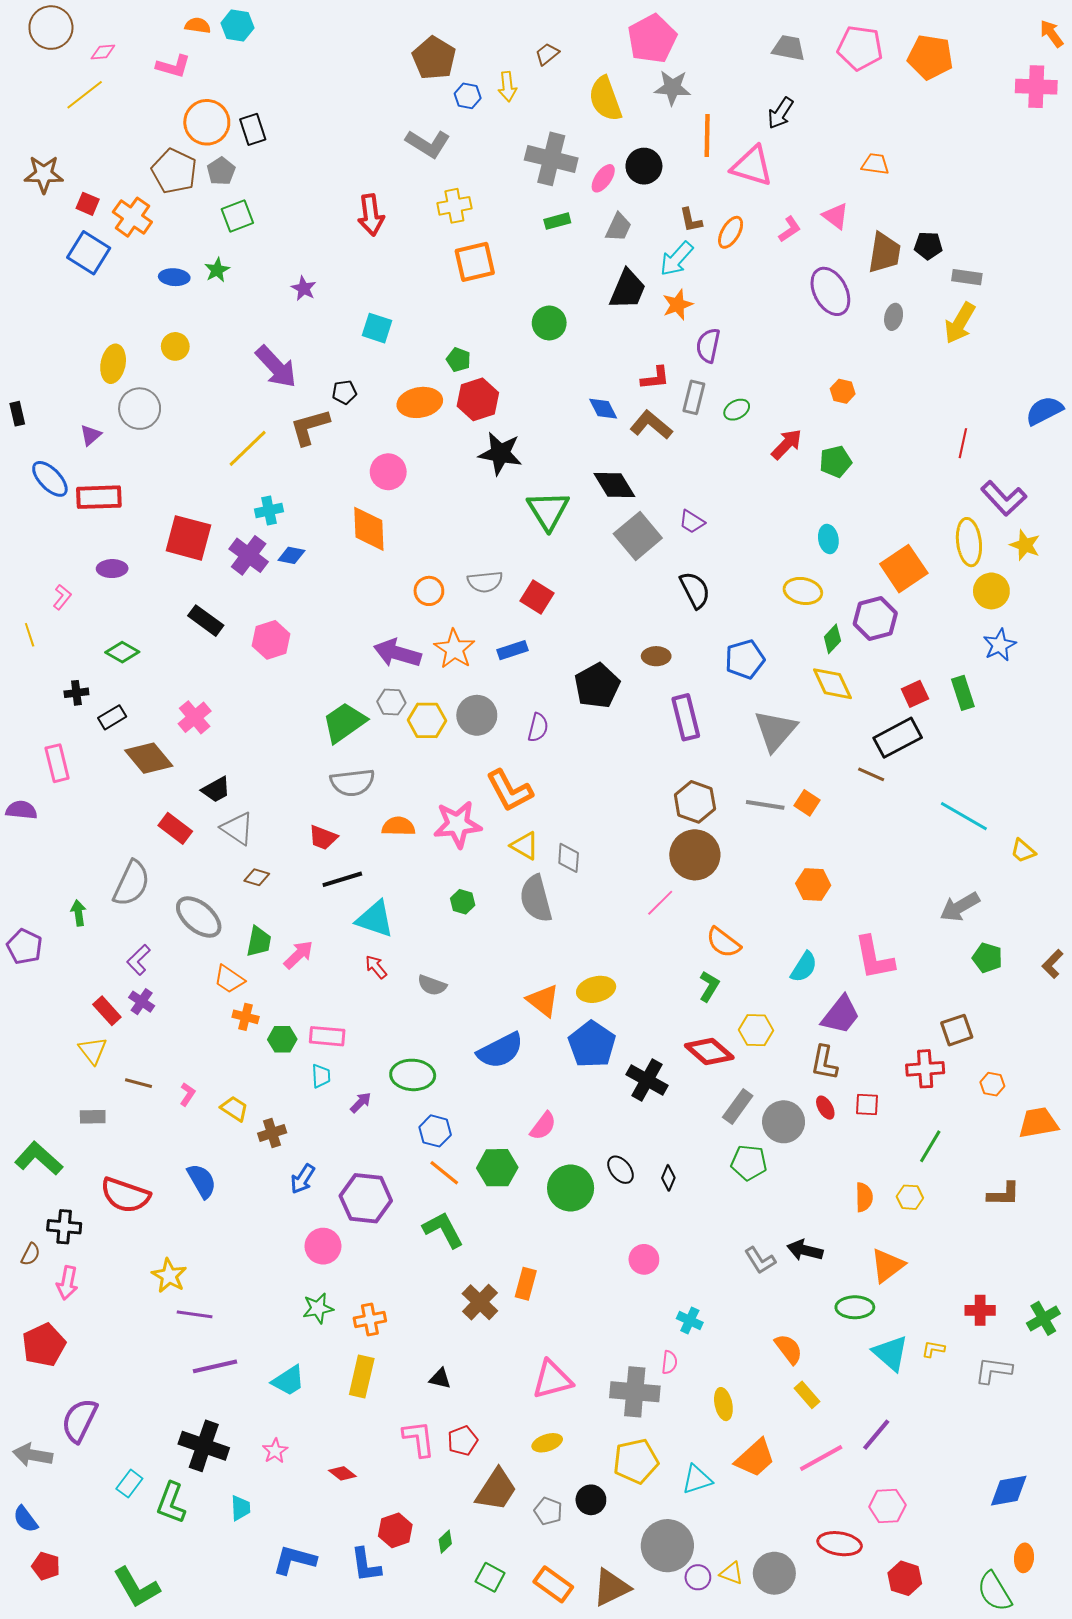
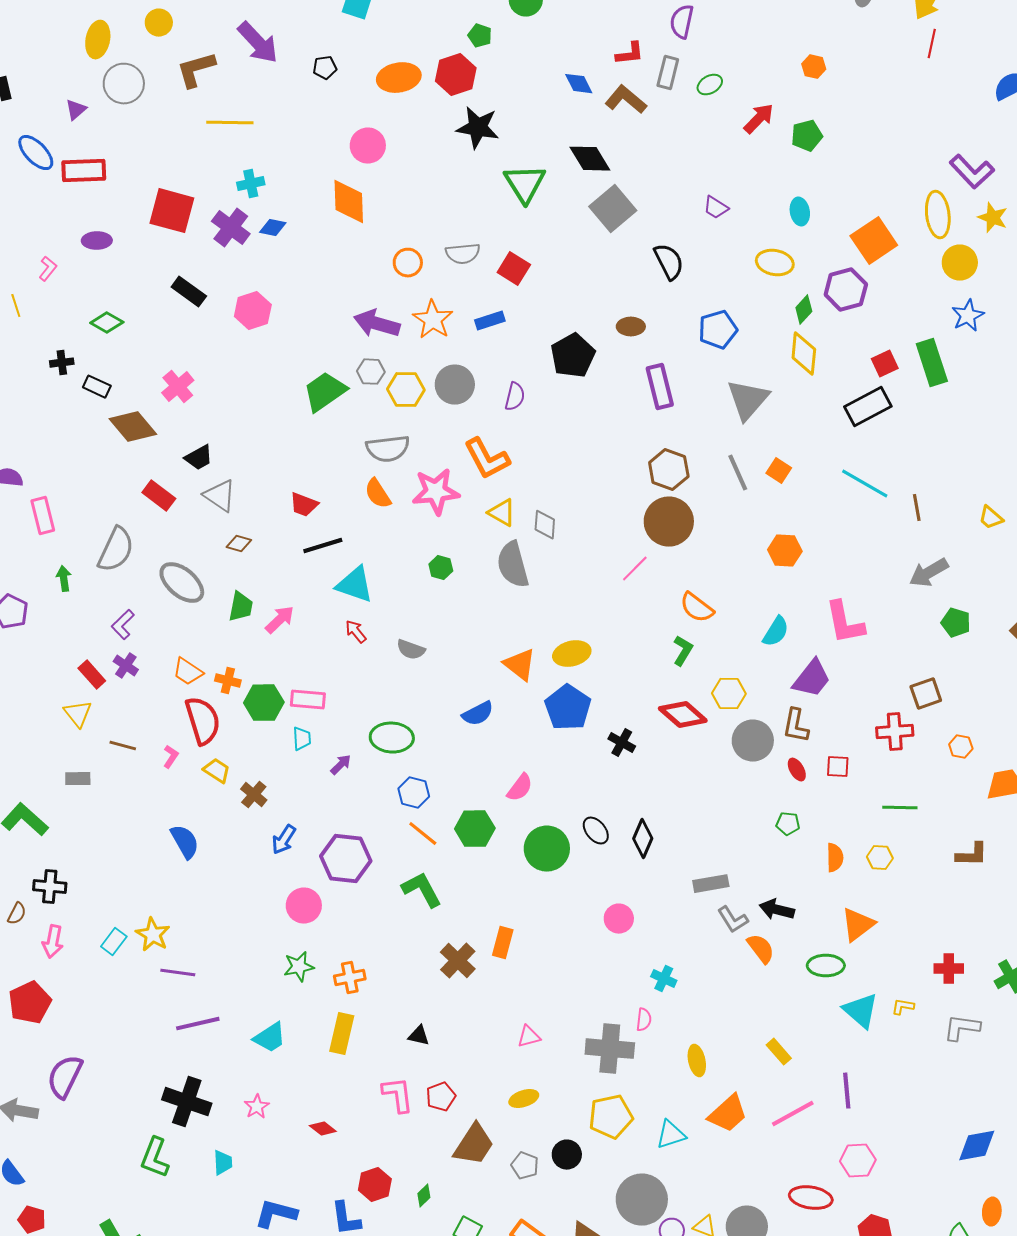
green pentagon: (459, 360) -> (480, 36), moved
brown L-shape: (310, 427) -> (196, 70), moved
red line: (963, 443) -> (932, 44), moved
yellow line: (248, 448) -> (230, 123), turned 45
purple trapezoid: (692, 522) -> (716, 208), moved
yellow diamond: (832, 684) -> (804, 354), turned 30
green rectangle: (963, 693) -> (932, 363), size x1.4
black rectangle: (112, 717) -> (97, 387), turned 56
pink rectangle: (57, 763) -> (43, 516), moved
brown line: (871, 774) -> (917, 508), moved, turned 56
gray semicircle: (353, 783) -> (388, 449), moved
gray line: (765, 805) -> (738, 473), turned 57
cyan line: (964, 816) -> (865, 484), moved
orange semicircle: (398, 826) -> (378, 494), turned -124
orange trapezoid: (229, 979) -> (188, 672), moved
green hexagon: (282, 1039) -> (264, 703), size x1.4
blue semicircle: (500, 1050) -> (478, 714), size x0.7
black cross: (647, 1080) -> (622, 743), size x0.7
gray rectangle: (738, 1107) -> (711, 884), moved, turned 44
gray circle: (784, 1122) -> (753, 741), moved
brown cross: (272, 1133) -> (254, 795), turned -32
green line: (930, 1146) -> (900, 808), turned 60
green pentagon: (749, 1163) -> (788, 824), moved, size x0.7
black diamond: (668, 1178) -> (643, 839), size x1.5
red semicircle: (125, 1195) -> (203, 721), moved, turned -126
orange semicircle: (789, 1349) -> (761, 949), moved
pink triangle: (552, 1380) -> (529, 1037), size x0.6
purple line: (876, 1435) -> (847, 1091), turned -45
cyan rectangle: (129, 1484) -> (114, 942), moved

